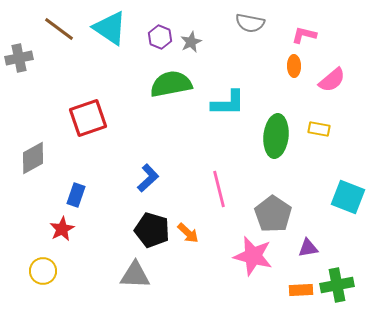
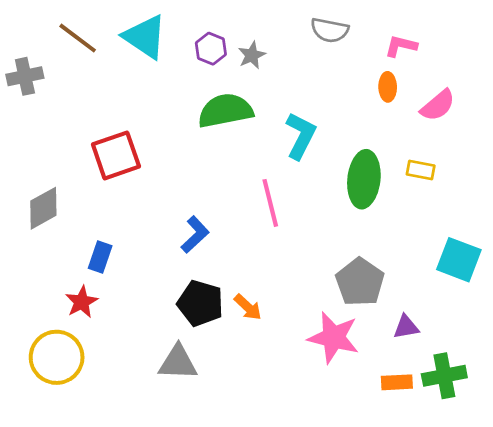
cyan L-shape: (228, 103) -> (301, 136), turned -63
pink line: (219, 189) -> (270, 203), moved
yellow circle: (43, 271) -> (57, 357), size x1.5

